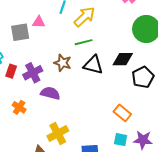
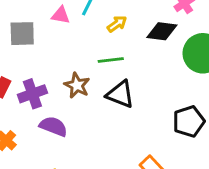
yellow arrow: (84, 17) -> (117, 24), size x0.6
pink triangle: (39, 22) -> (61, 15), moved
black diamond: (123, 59) -> (162, 31), moved

